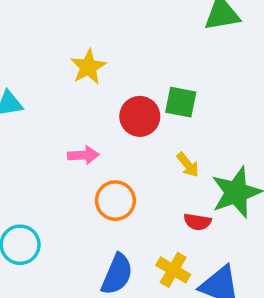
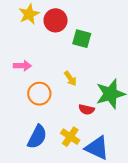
red circle: (140, 116) -> (56, 20), moved
yellow arrow: (188, 165) -> (70, 79), moved

